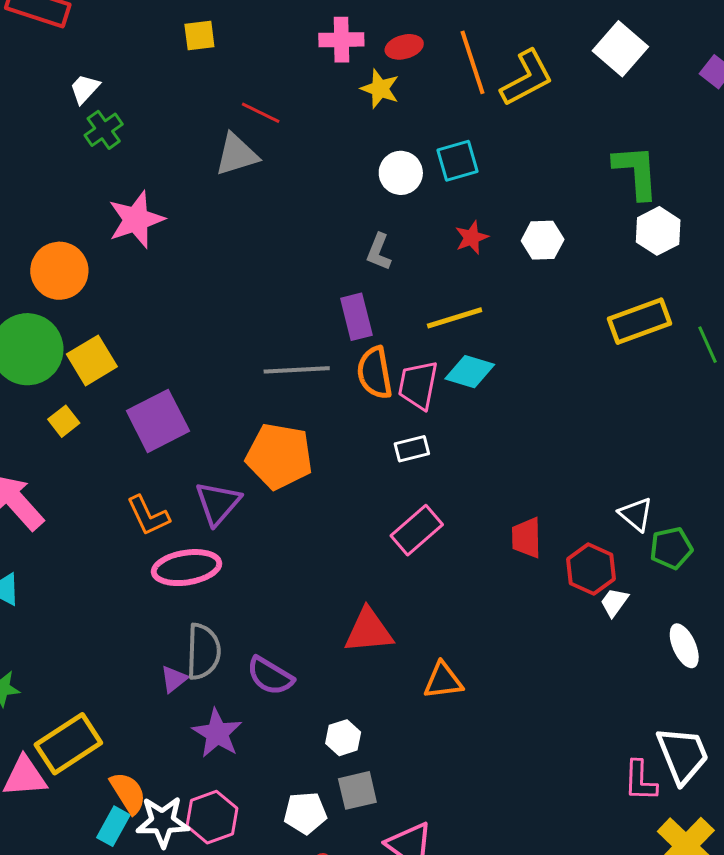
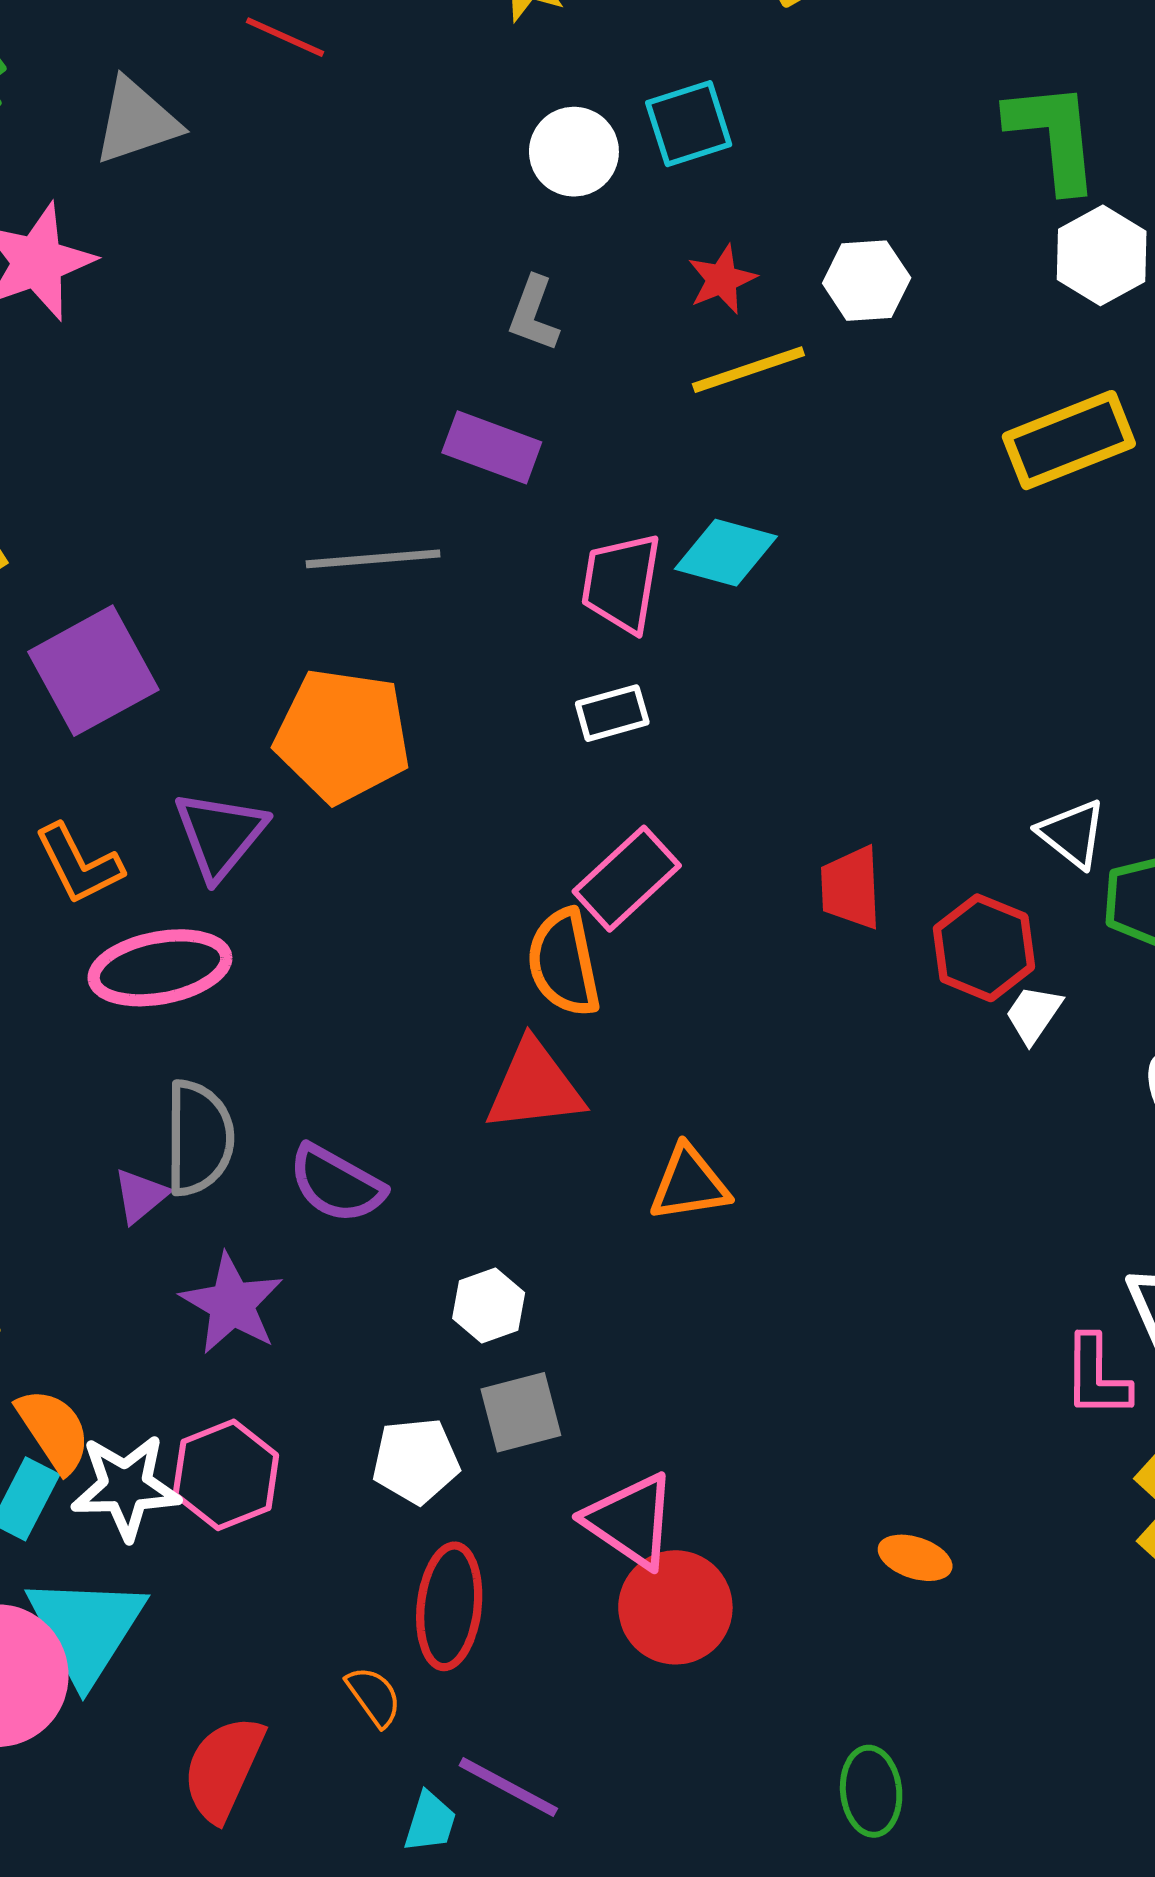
gray triangle: (236, 155) -> (136, 121), moved
purple rectangle: (356, 317) -> (492, 447), turned -54
yellow line: (455, 318) -> (748, 370), moved
orange semicircle: (375, 373) -> (564, 963), moved

